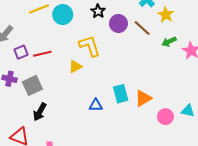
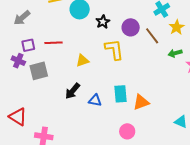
black star: (98, 11) -> (103, 22), moved
yellow L-shape: (90, 46) -> (114, 49), moved
purple square: (21, 52) -> (28, 45), moved
black arrow: (40, 112) -> (73, 91), moved
pink circle: (165, 117) -> (127, 131), moved

